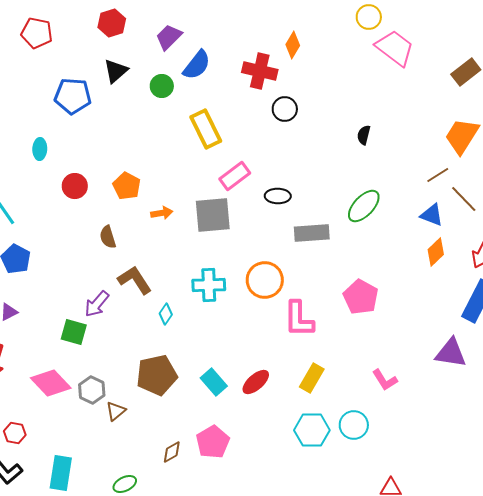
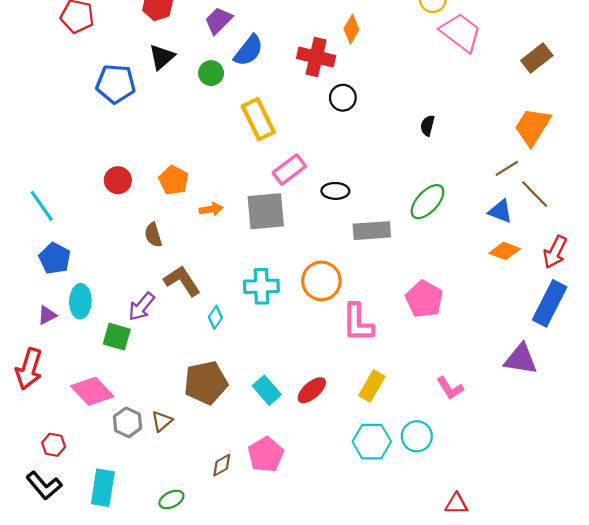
cyan ellipse: (40, 149) -> (80, 301), moved, size x1.4
orange diamond: (436, 252) -> (505, 251), turned 64
gray hexagon: (92, 390) -> (128, 422), moved

